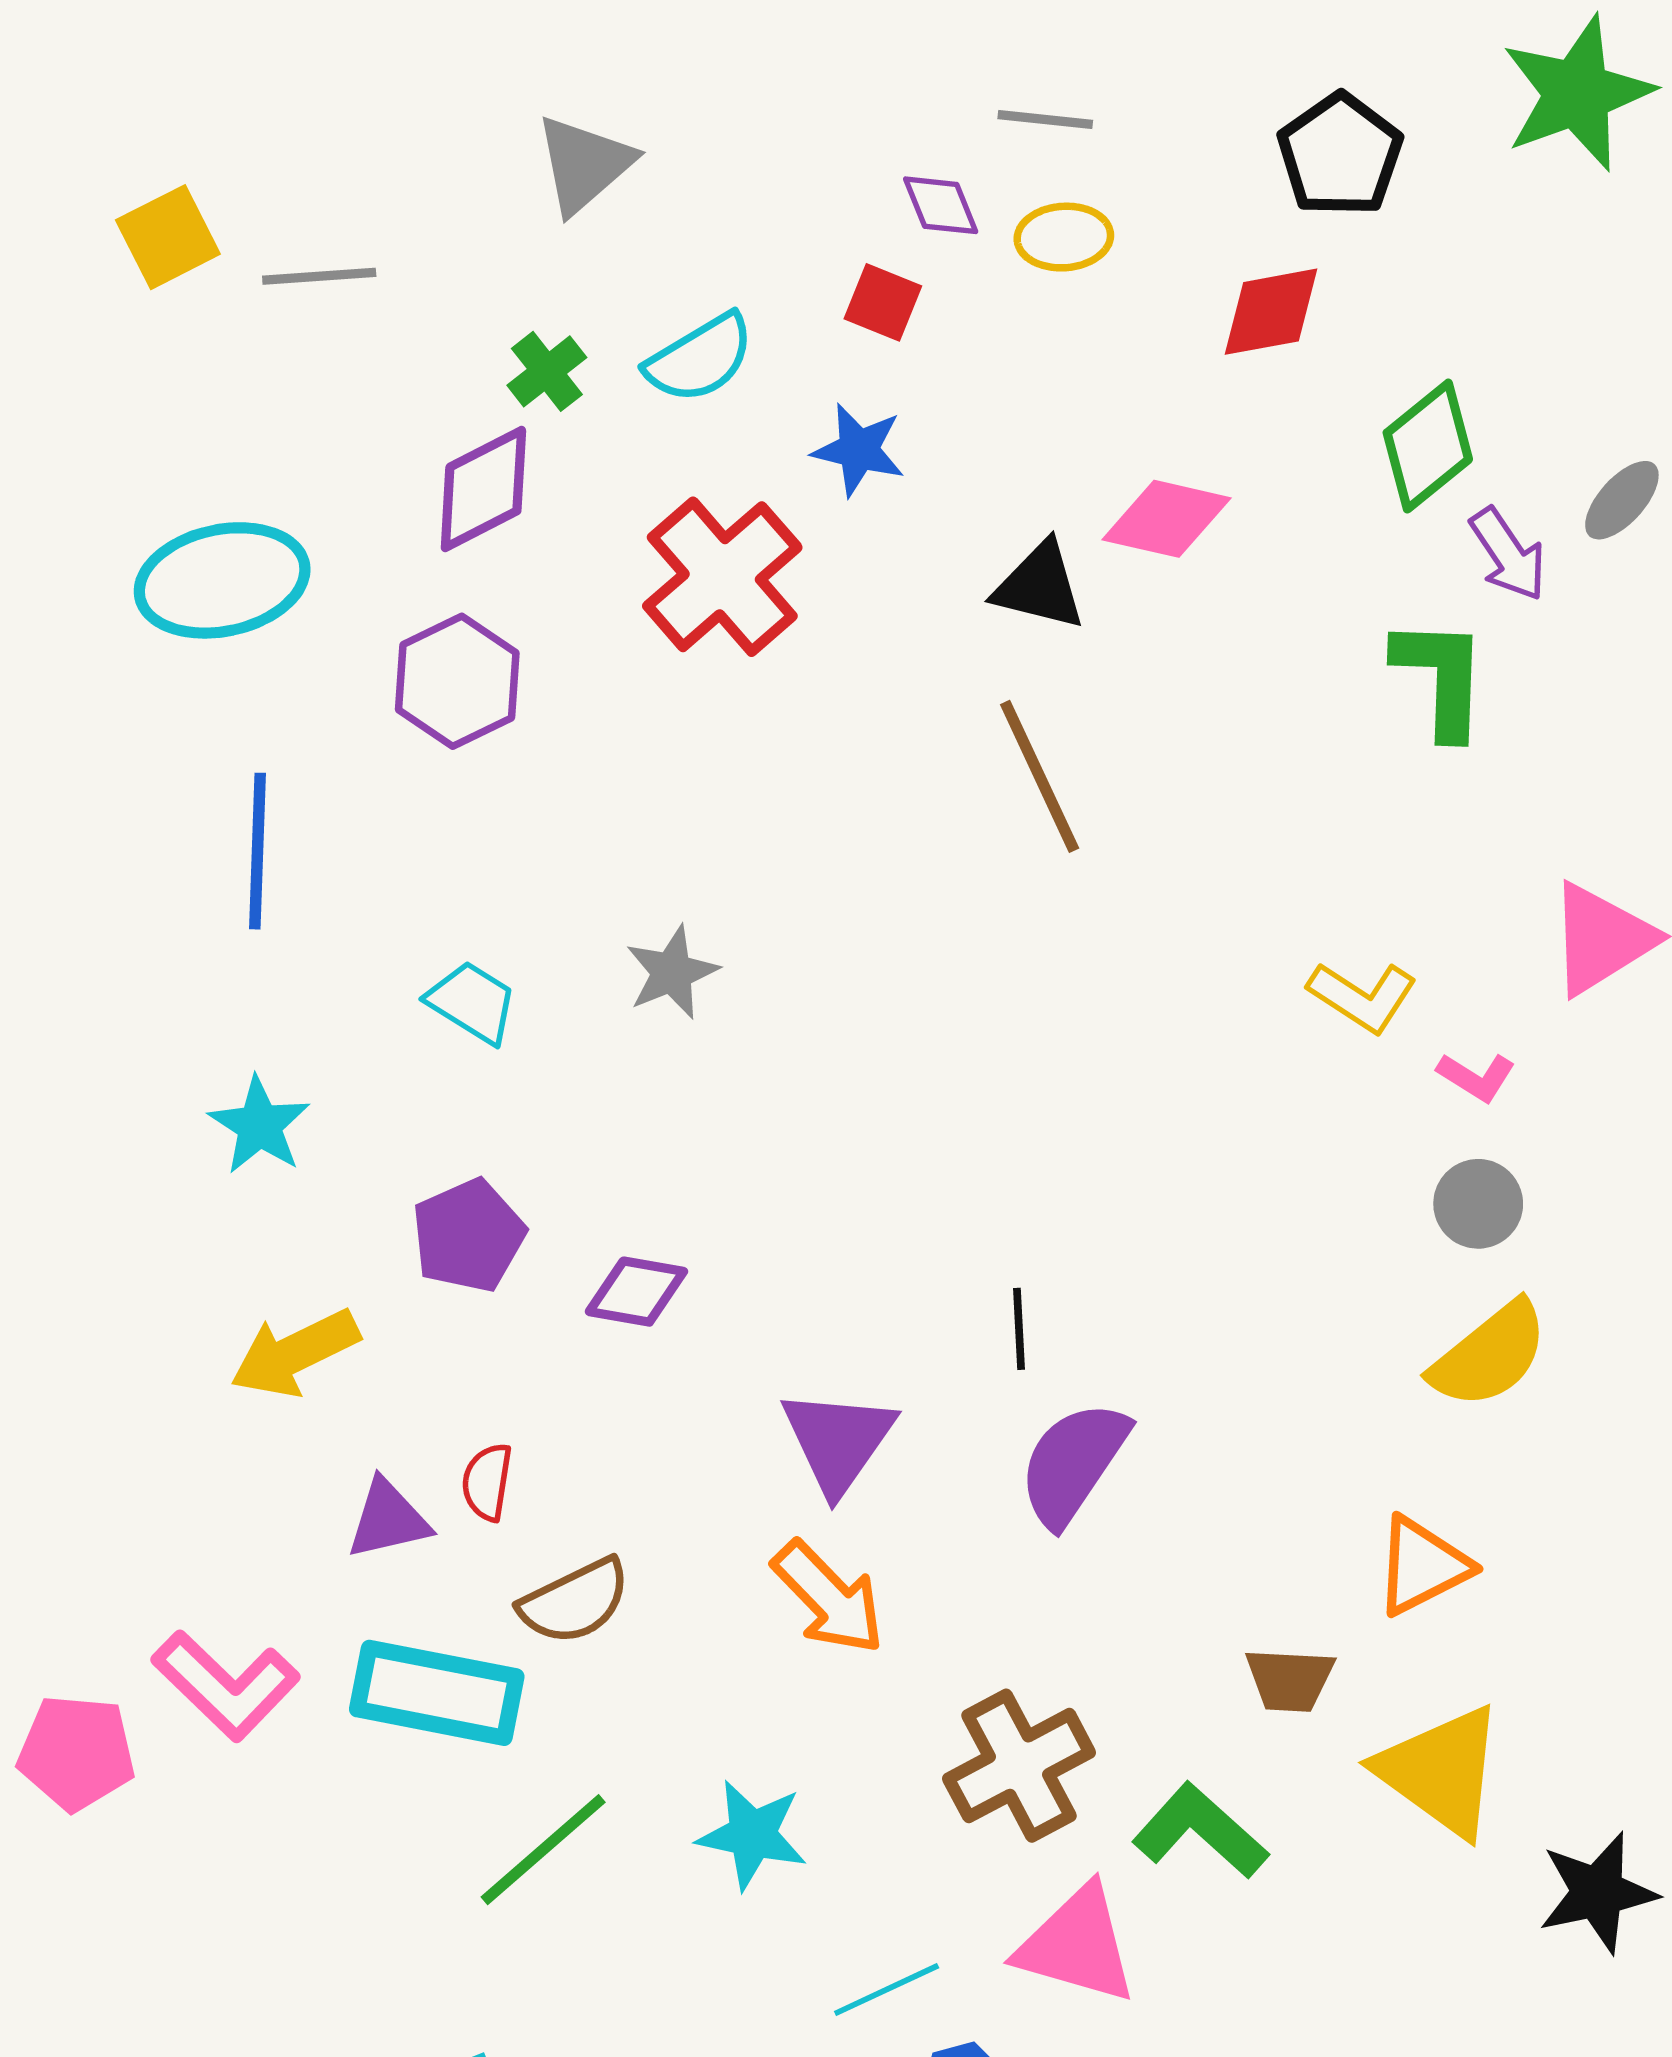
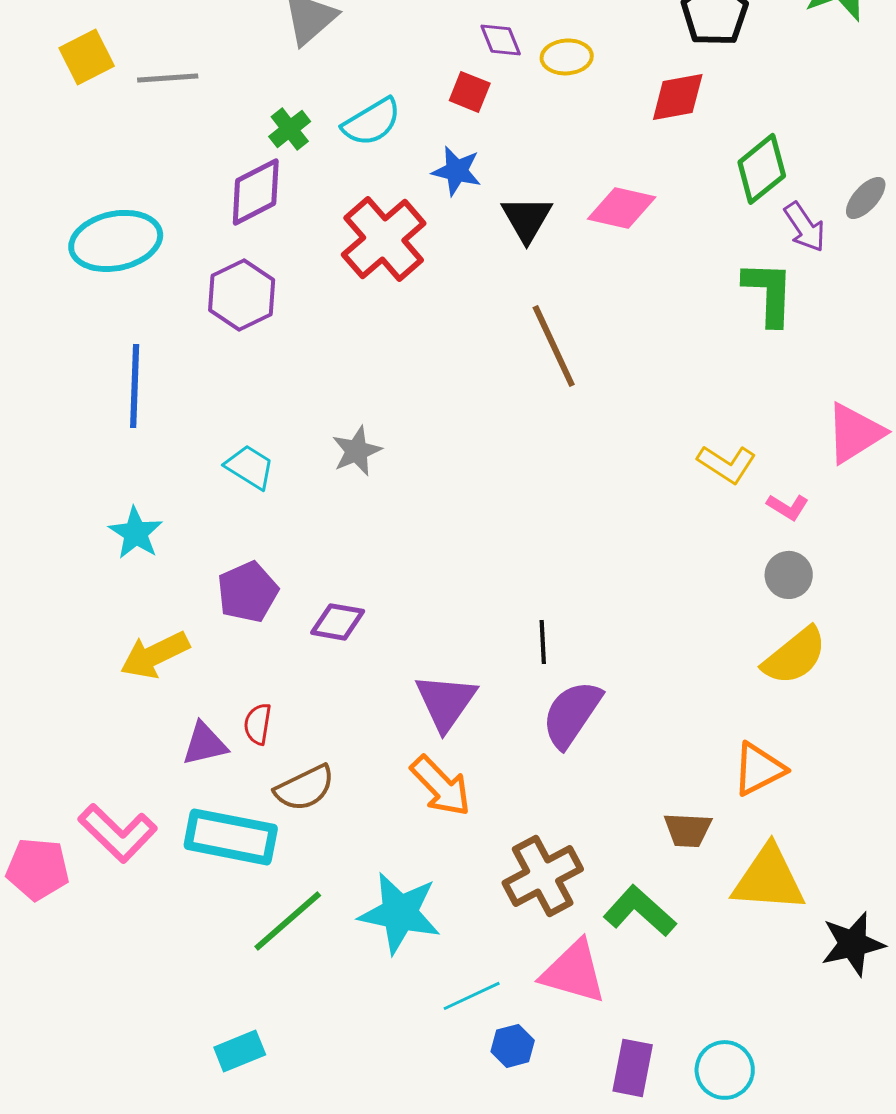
black triangle: (1040, 586) -> (527, 219), moved, turned 46
yellow triangle: (1441, 1771) -> (769, 879), turned -32
cyan star: (752, 1835) -> (400, 913), size x1.4

